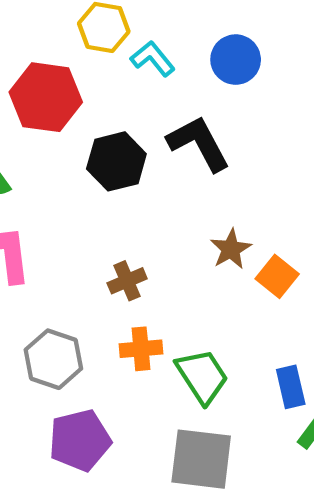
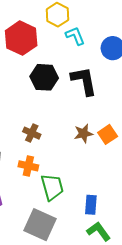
orange square: (277, 276) -> (108, 134), moved
brown cross: (127, 281) -> (32, 133), turned 30

